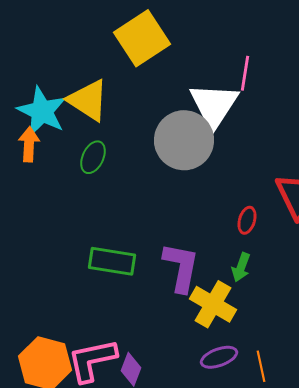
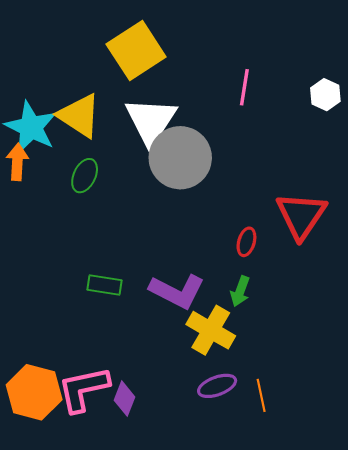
white triangle: (214, 105) -> (151, 121), moved
green rectangle: (112, 261) -> (105, 285), size x0.7
purple L-shape: (181, 267) -> (177, 291), turned 106

